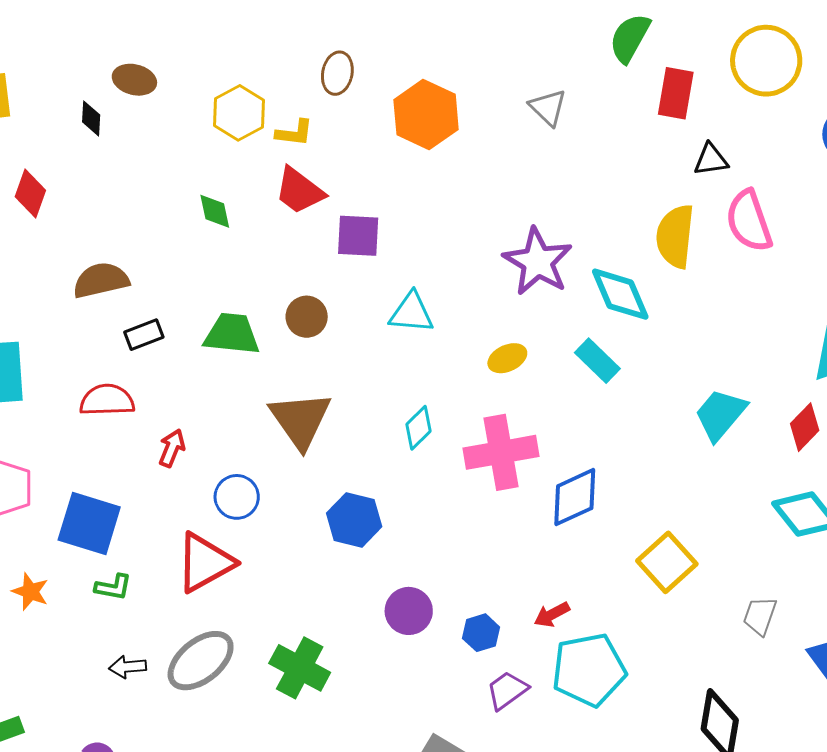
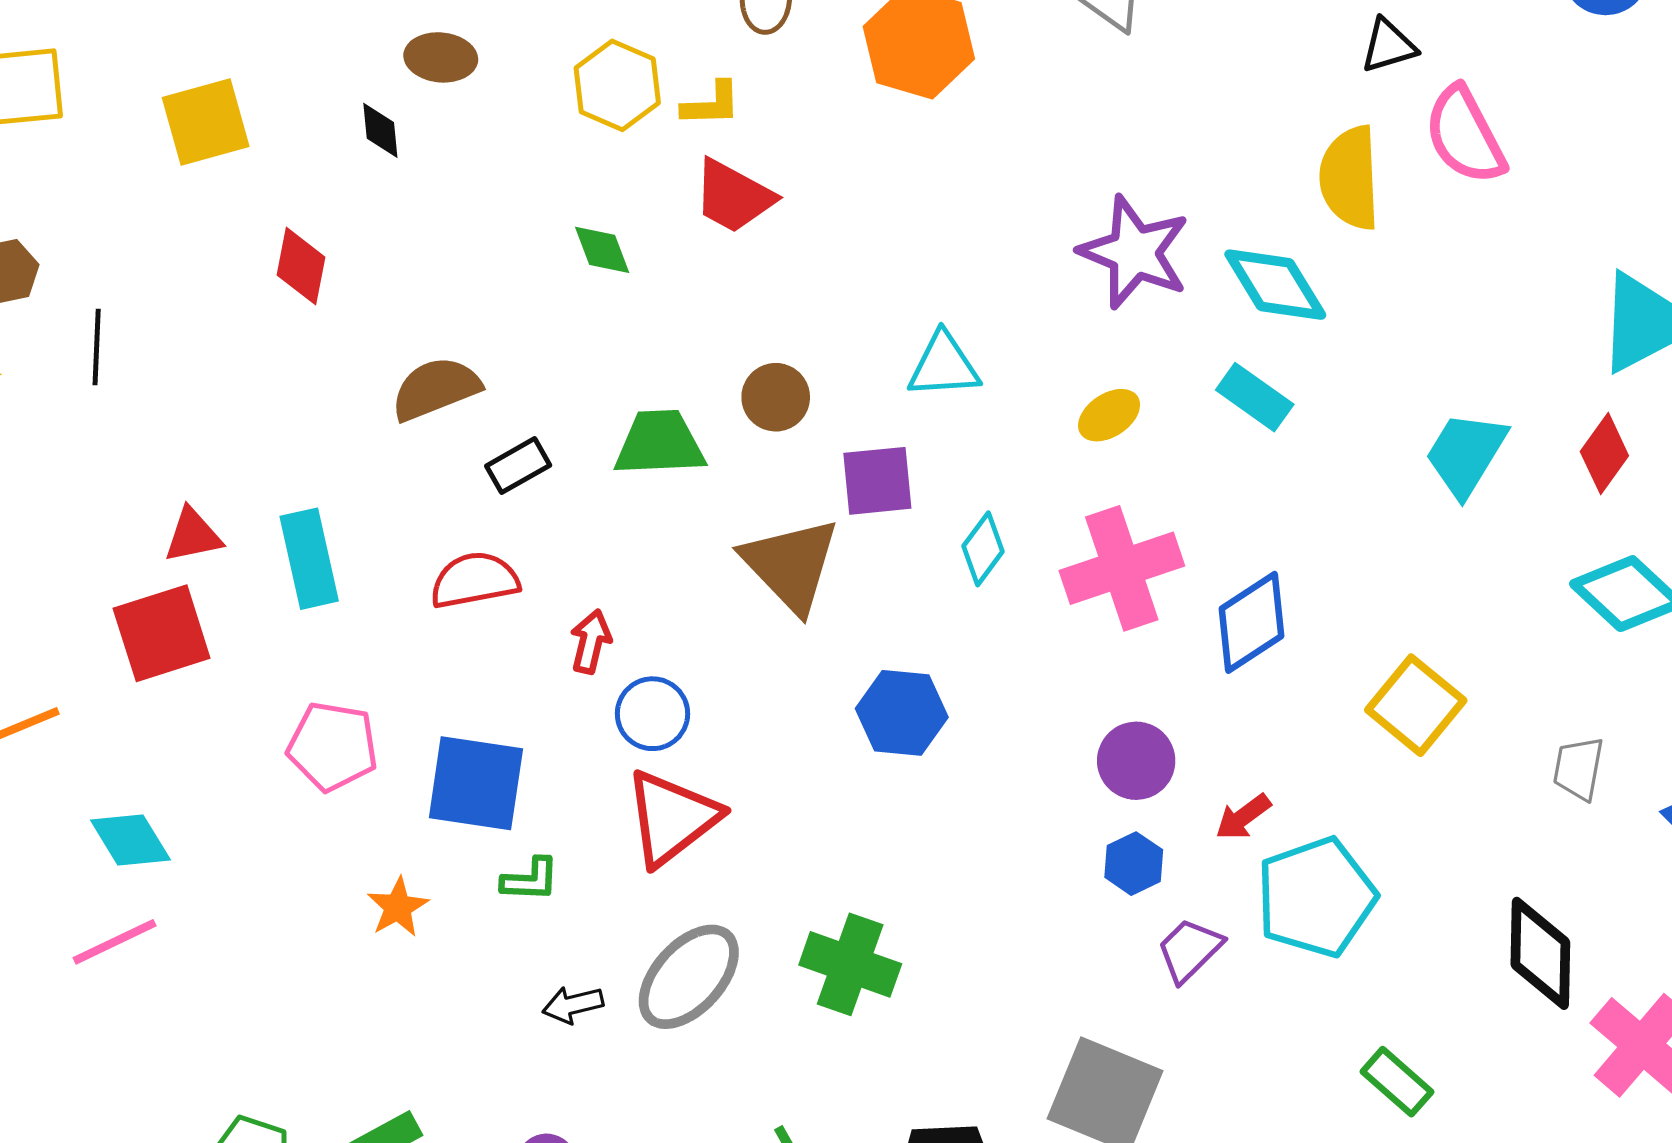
purple square: (358, 236) -> (877, 481), moved
blue circle: (237, 497) -> (652, 714), moved
orange star: (30, 592) -> (398, 907), turned 30
purple circle: (409, 611) -> (1136, 761), moved

